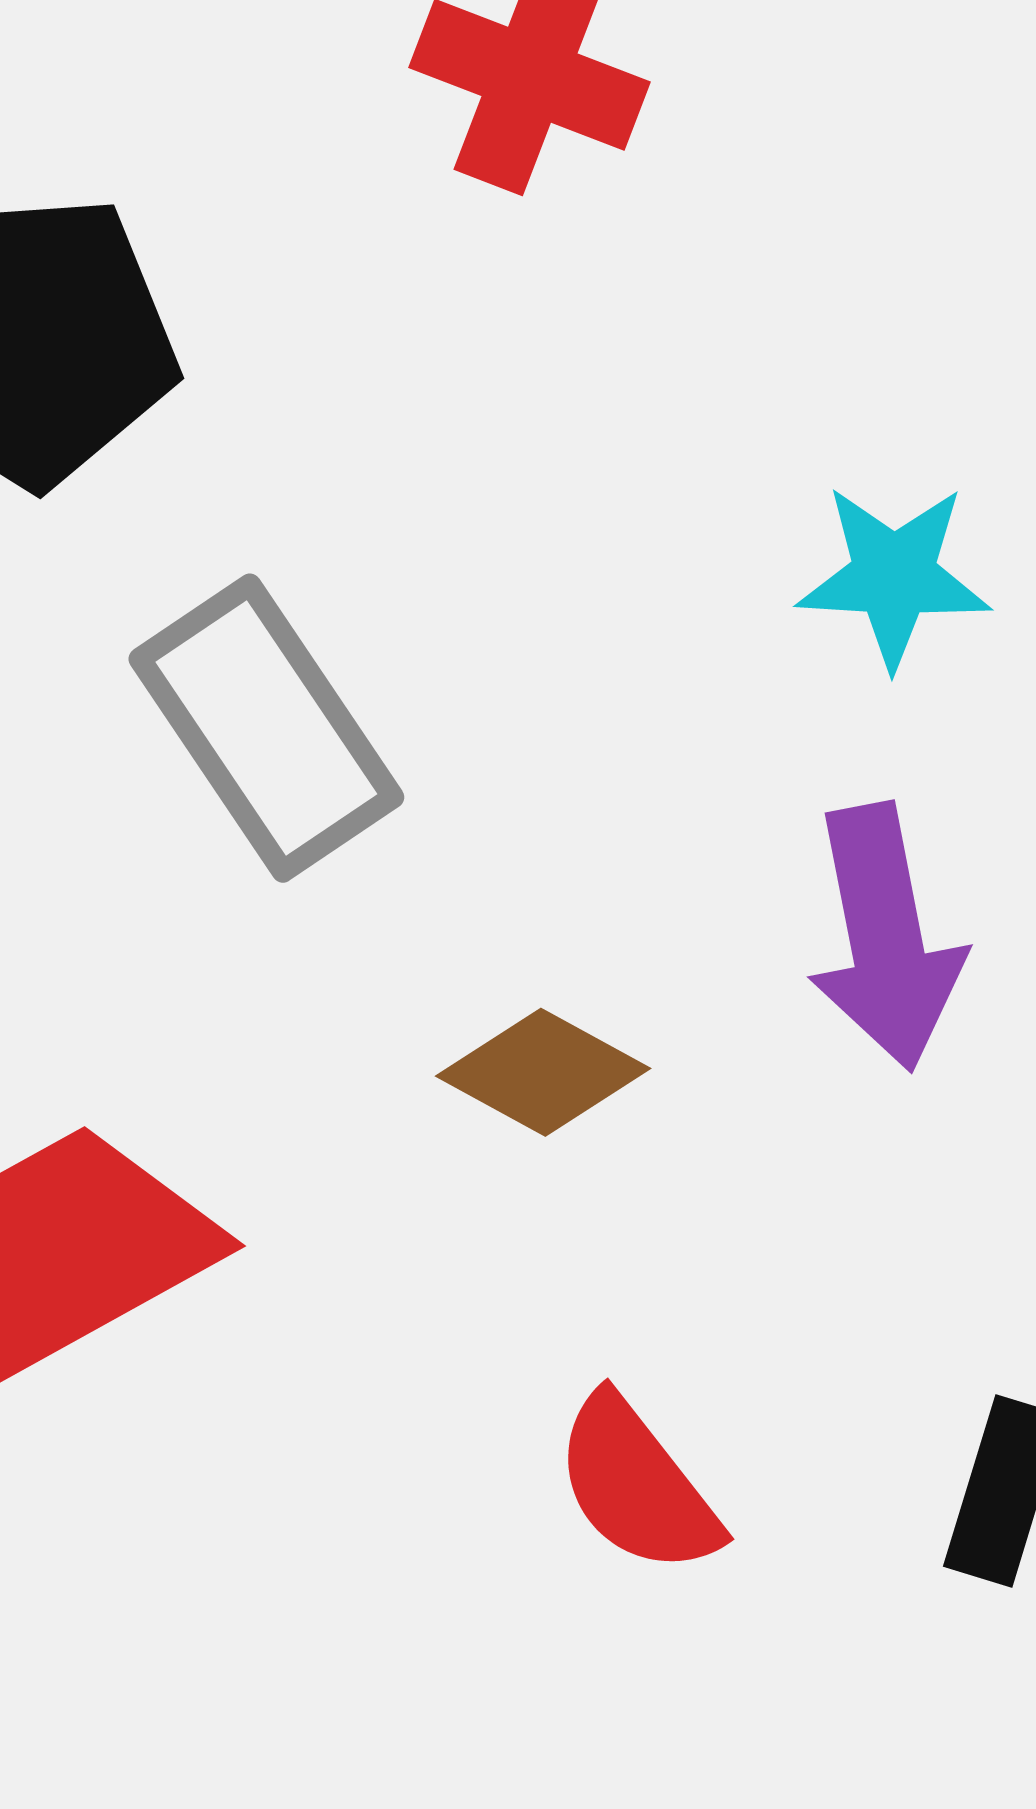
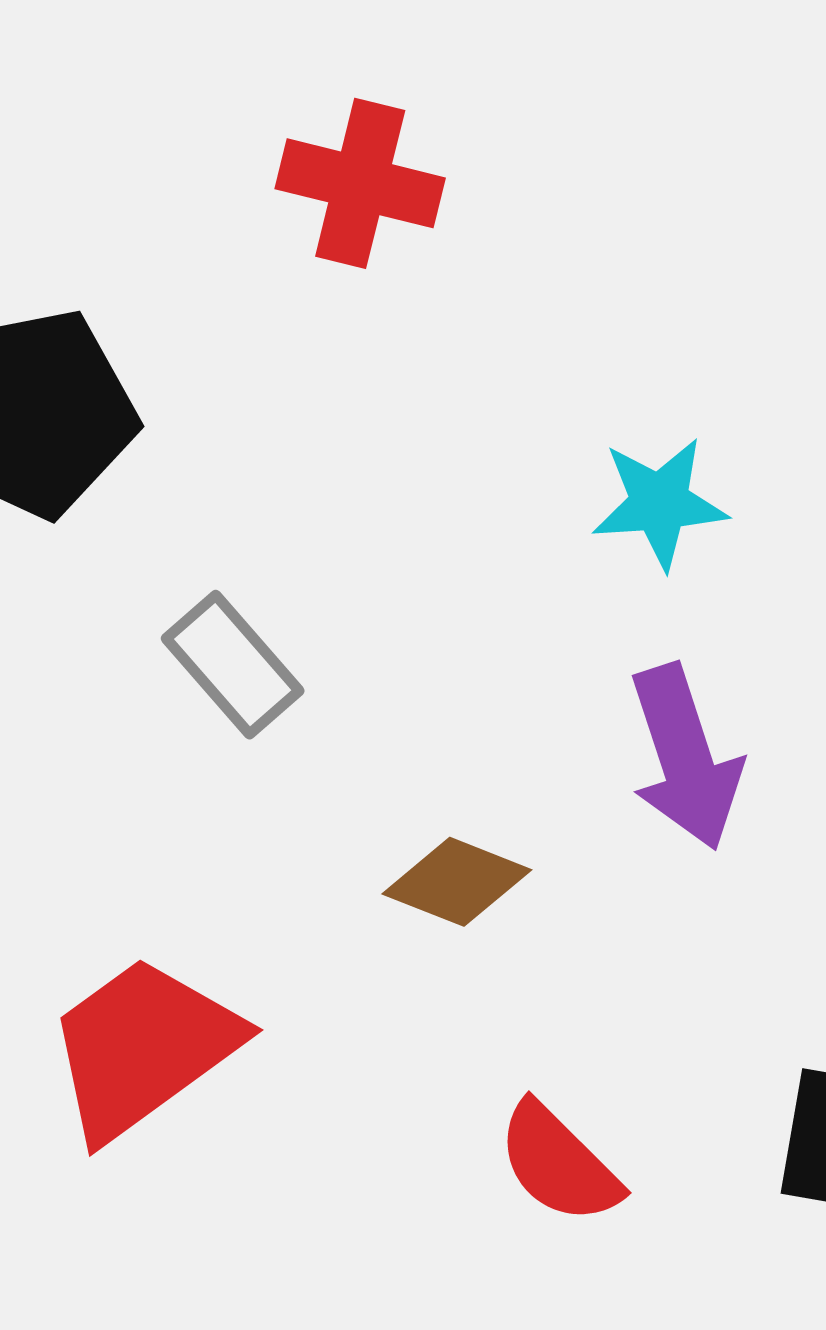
gray rectangle: (266, 728) -> (233, 665), size x0.7

